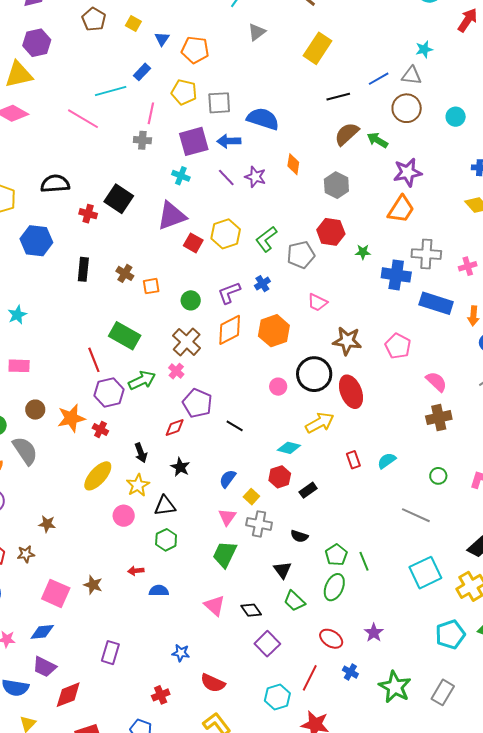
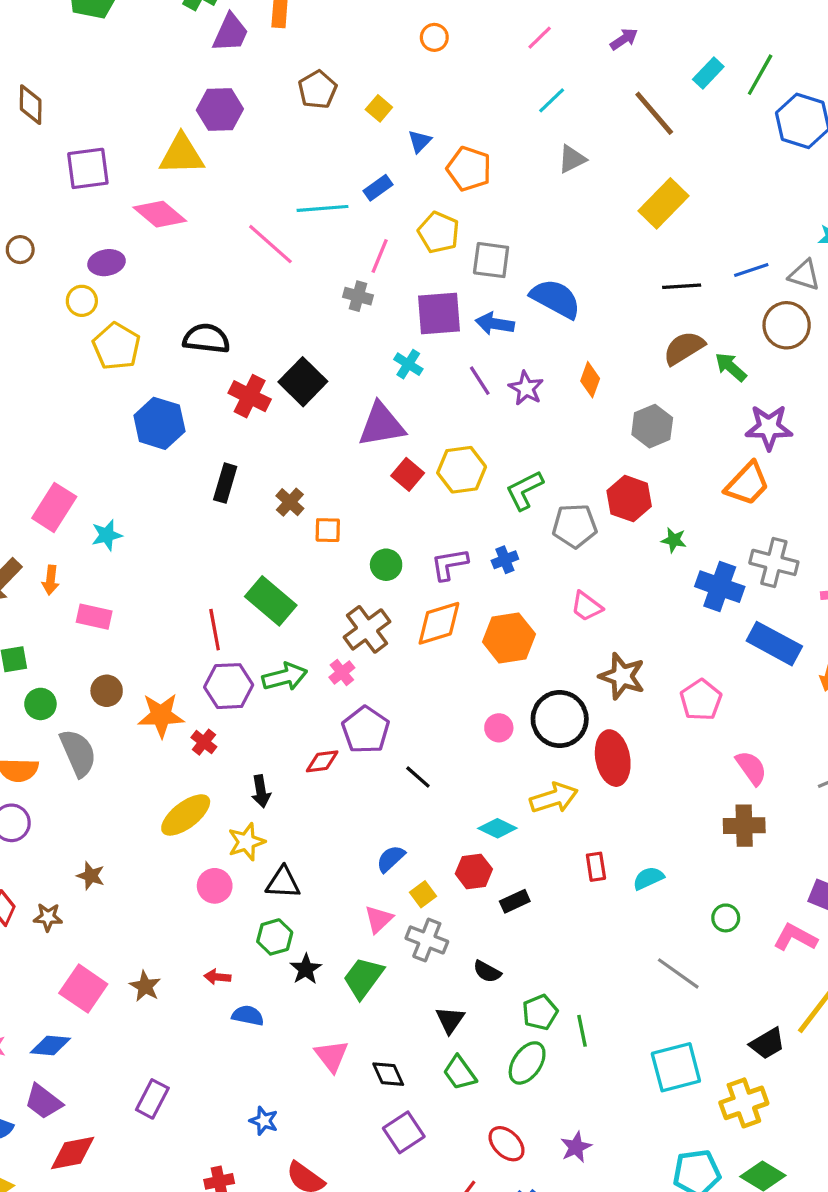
red cross: (88, 214) -> (250, 396), size x1.4
black star: (180, 467) -> (306, 969), moved

